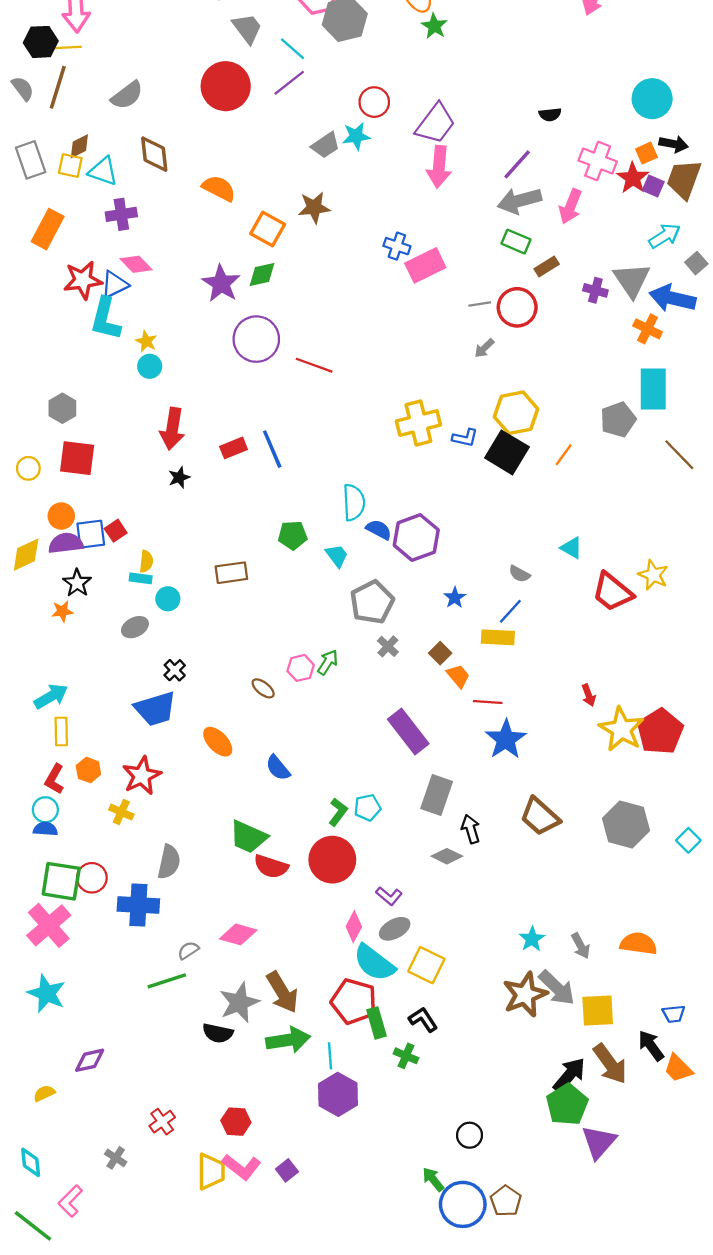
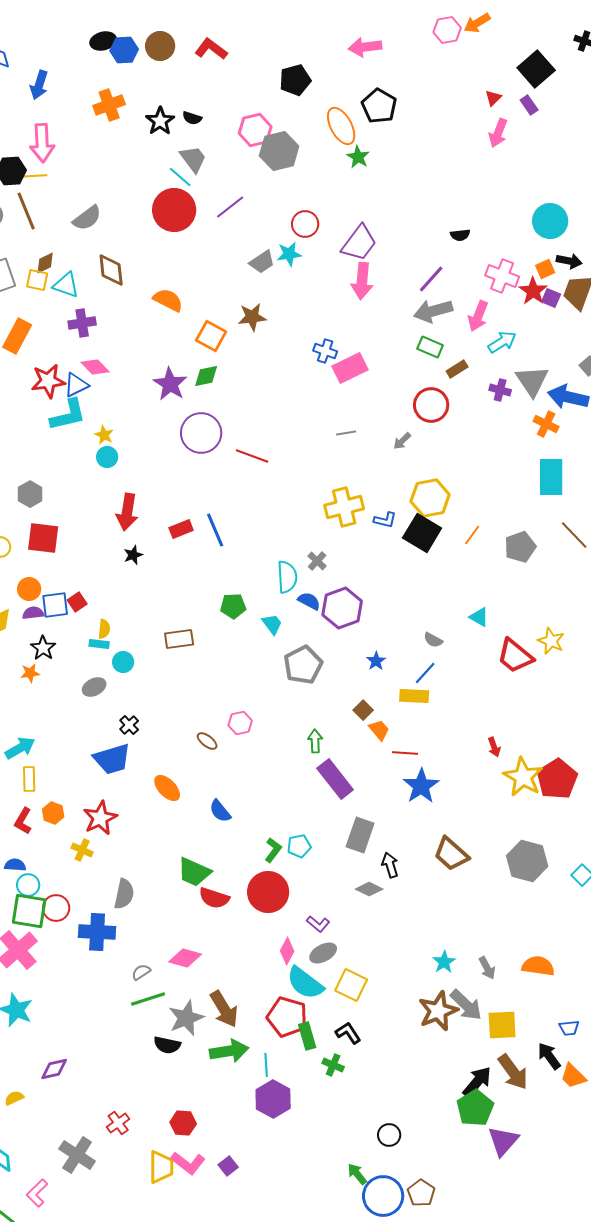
cyan line: (293, 49) -> (180, 177), moved
brown line: (58, 87) -> (26, 211), turned -39
cyan arrow: (665, 236) -> (502, 342), moved
gray line: (480, 304) -> (346, 433), moved
cyan L-shape: (105, 319) -> (68, 415), turned -117
gray pentagon: (618, 420) -> (520, 547), moved
purple semicircle: (66, 543) -> (33, 613), size x0.7
gray cross: (388, 646) -> (317, 561), moved
green arrow: (328, 662) -> (315, 741), moved, turned -35
cyan circle: (45, 810) -> (28, 885), moved
green line: (167, 981) -> (148, 999), moved
gray cross: (116, 1158) -> (77, 1155), size x1.8

